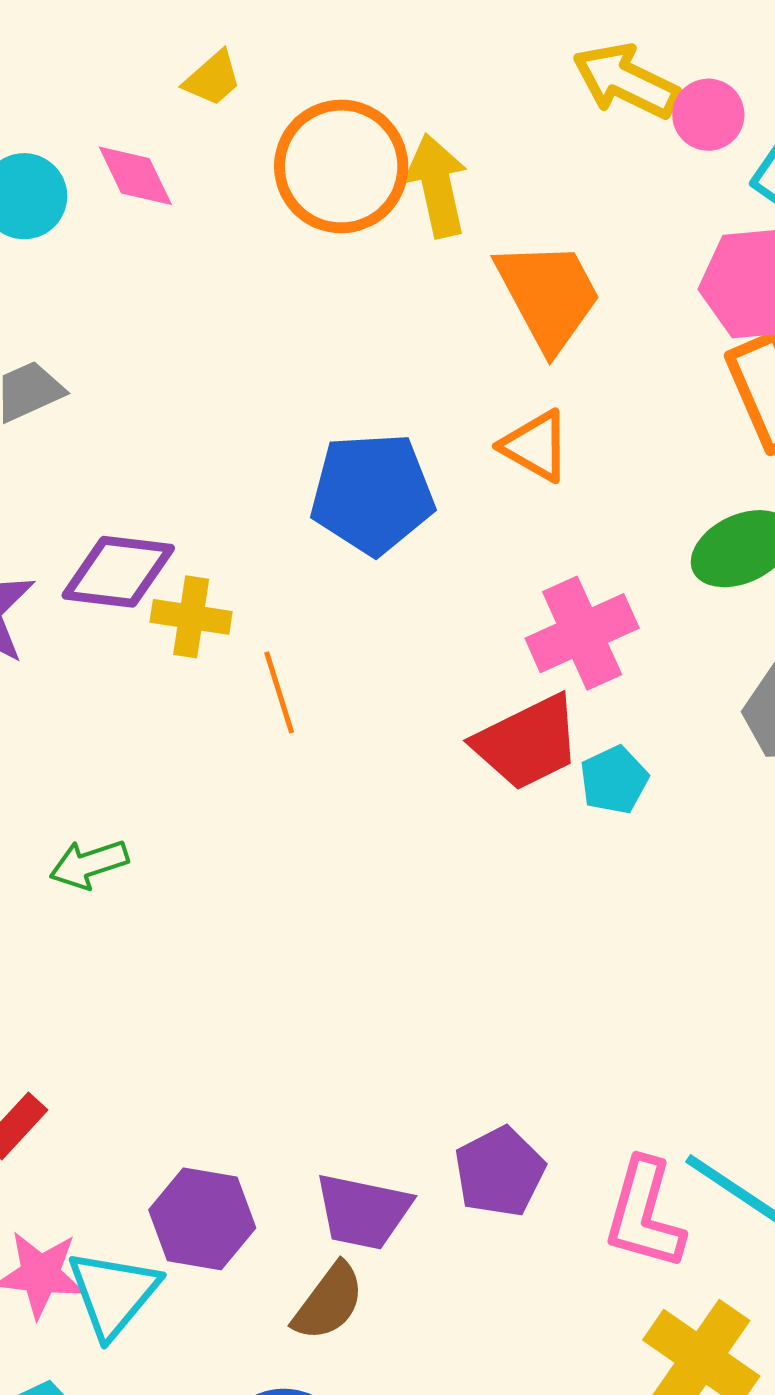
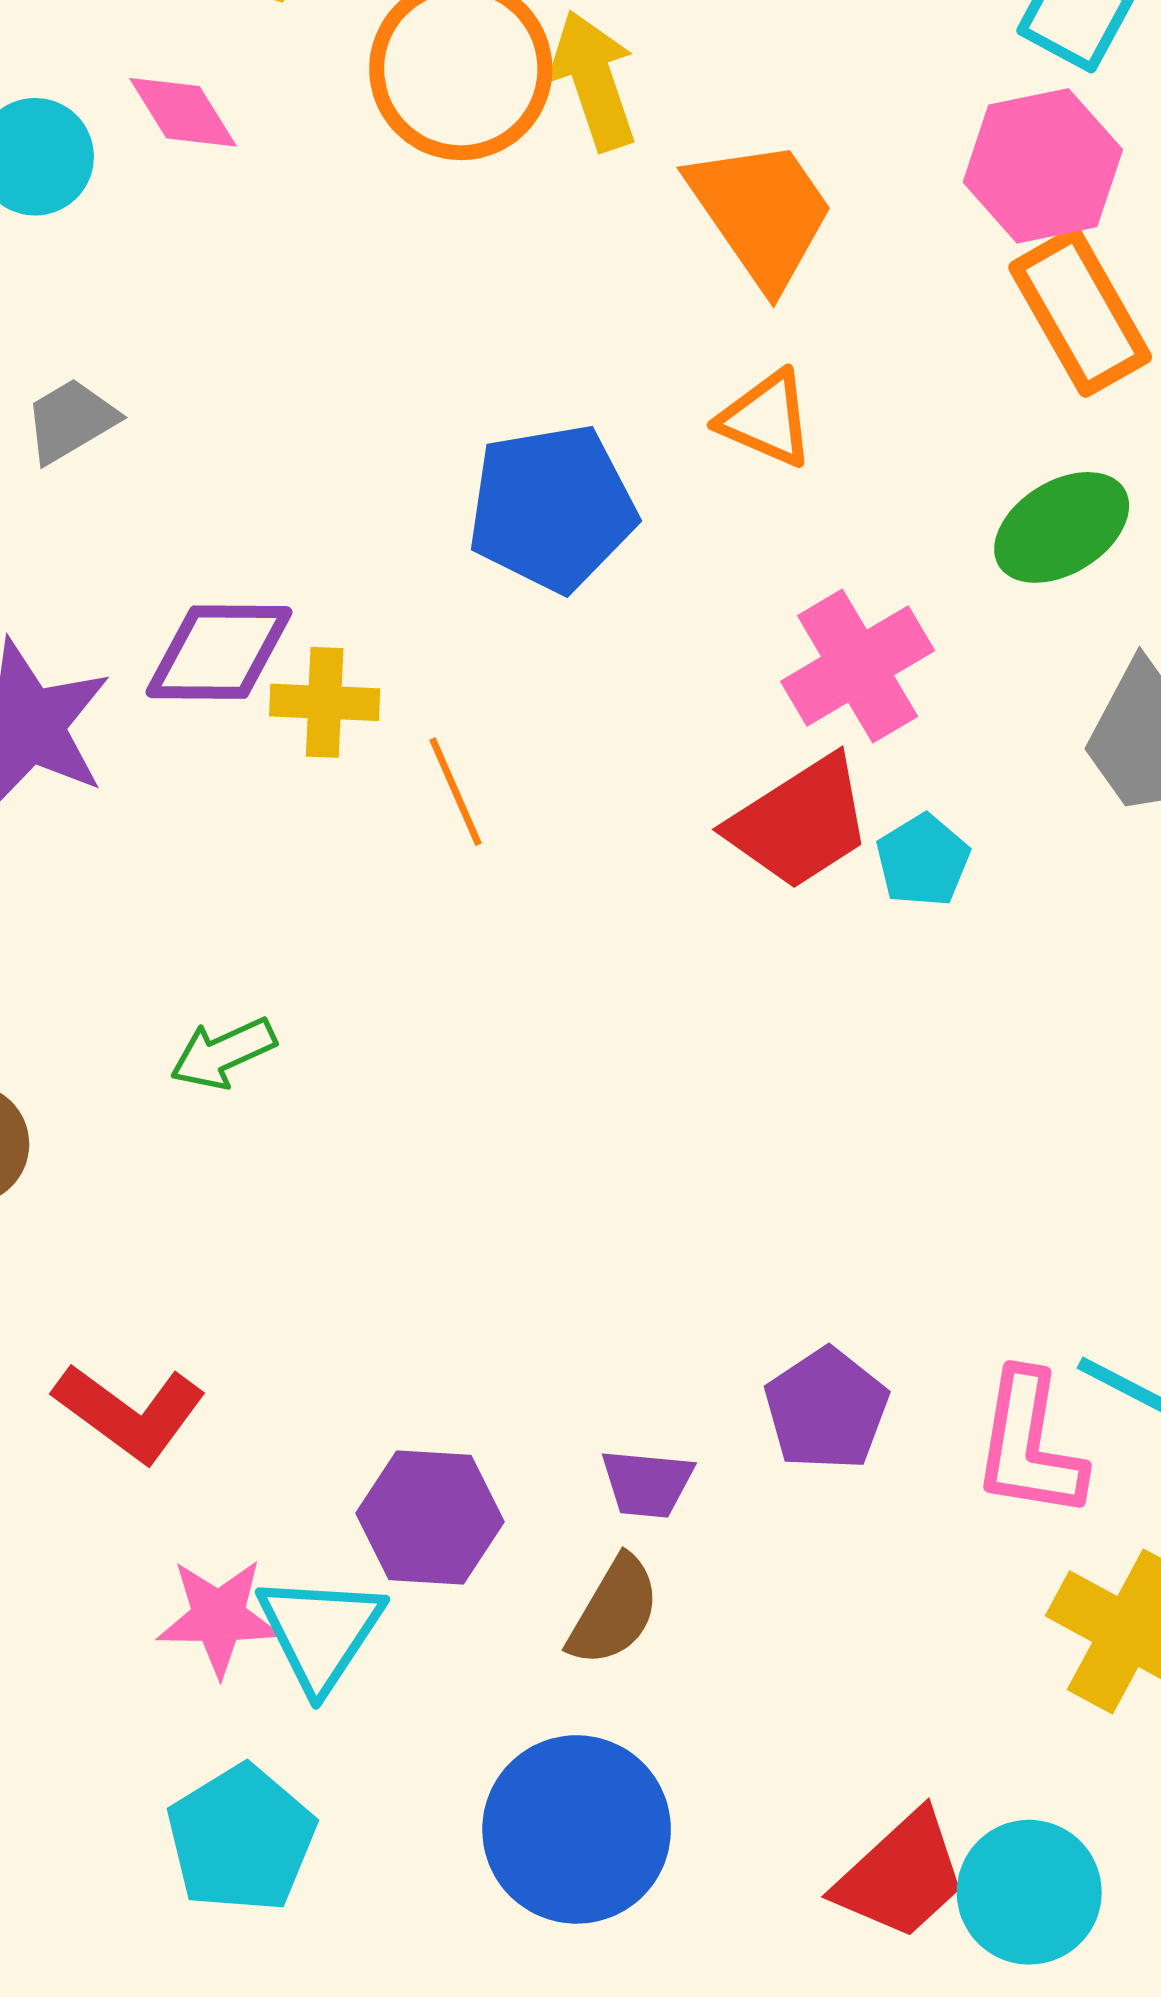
purple trapezoid: (363, 1211) -> (647, 1483), size x0.7

